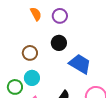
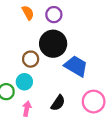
black circle: (59, 43) -> (53, 44), size x1.6
brown circle: (30, 53) -> (31, 59), moved

